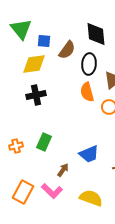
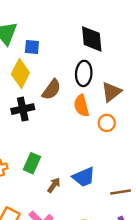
brown semicircle: (67, 50) -> (51, 90), moved
yellow diamond: (34, 64) -> (20, 73), turned -55
brown arrow: (63, 170) -> (54, 185), moved

